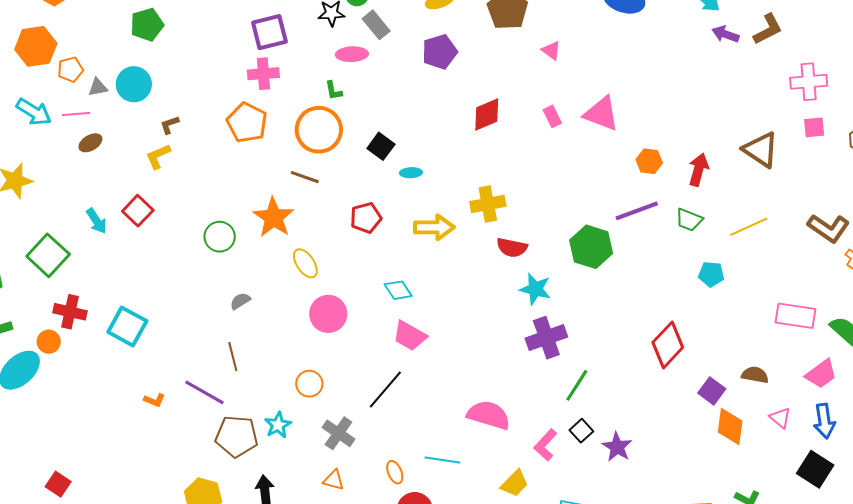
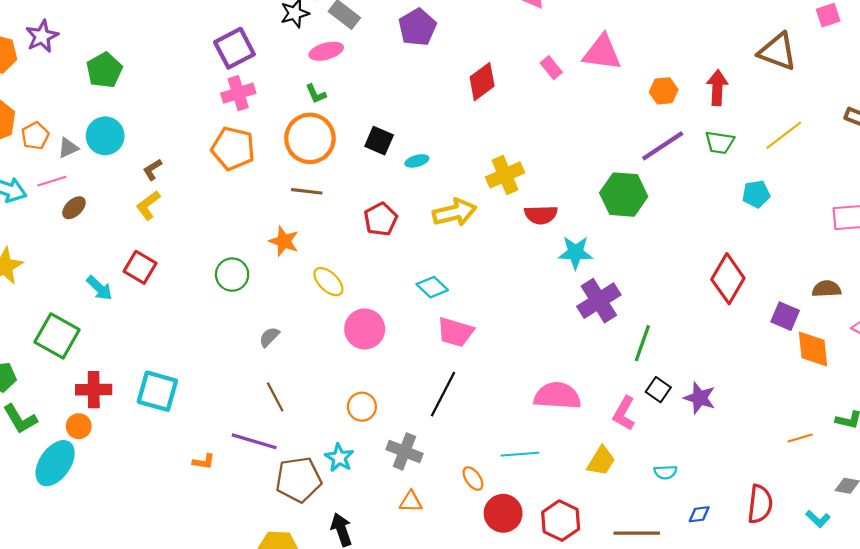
orange star: (274, 217) -> (284, 241), size x0.7

